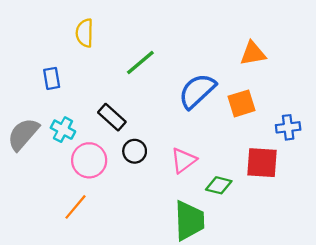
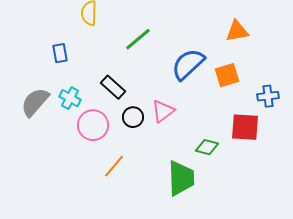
pink triangle: (183, 160) -> (163, 111), moved
orange line: (75, 207) -> (114, 166), moved

